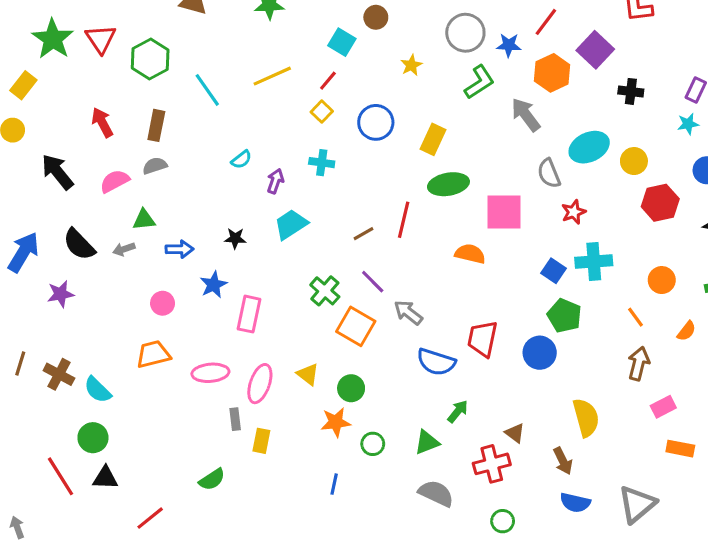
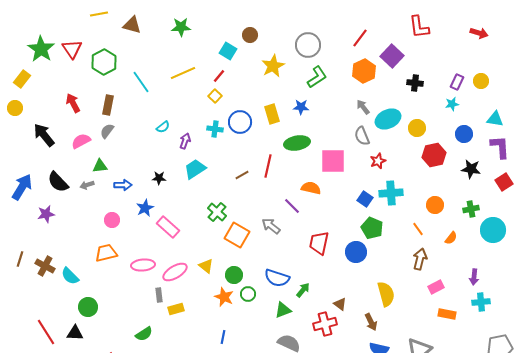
blue star: (509, 45) -> (301, 107), moved
yellow star: (411, 65) -> (273, 66), size x1.6
gray arrow: (526, 115) -> (363, 107), moved, size x0.7
blue circle: (376, 122) -> (240, 122), moved
yellow rectangle: (433, 139) -> (272, 114), moved, turned -42
gray semicircle: (155, 166) -> (107, 131), turned -35
purple line: (373, 282) -> (292, 206), moved
pink rectangle: (249, 314) -> (168, 227), turned -60
blue semicircle: (436, 362) -> (277, 278), moved
pink ellipse: (260, 384) -> (175, 272), turned 40
orange star: (336, 422) -> (224, 297), turned 30
green circle: (93, 438) -> (88, 307), moved
yellow rectangle: (261, 441) -> (176, 309), turned 63
green circle: (373, 444) -> (248, 294), moved

